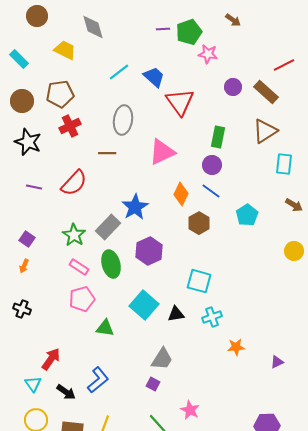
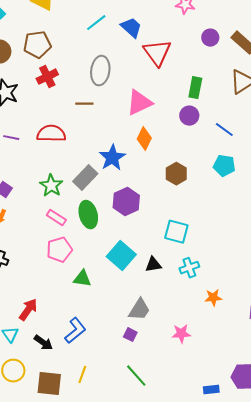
red semicircle: (74, 183) -> (51, 134), turned -132
blue line: (211, 191) -> (224, 130), moved
orange diamond: (181, 194) -> (144, 139), moved
cyan pentagon: (247, 215) -> (224, 166), turned -30
pink star: (190, 410) -> (181, 334), moved, turned -30

